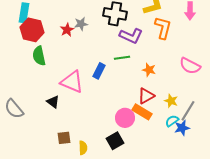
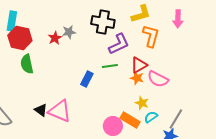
purple L-shape: (131, 36) -> (119, 44), turned -50
pink semicircle: (190, 66) -> (158, 79), moved
pink triangle: (72, 82) -> (60, 111), moved
red triangle: (146, 96) -> (139, 65), moved
yellow star: (171, 101) -> (142, 103), moved
cyan semicircle: (172, 121) -> (151, 117), moved

